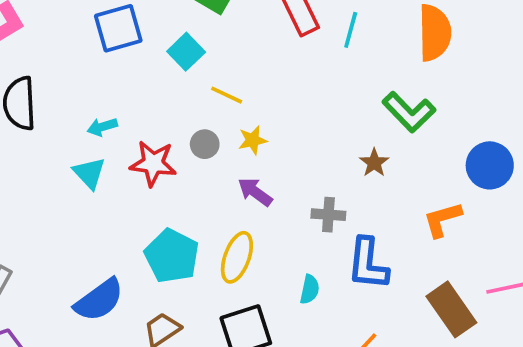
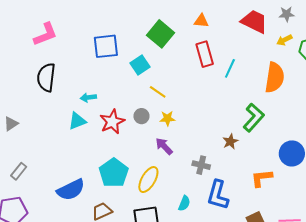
green L-shape: (409, 112) -> (254, 118), turned -104
red star: (153, 163) -> (112, 122), turned 30
cyan triangle: (89, 173) -> (77, 121), turned 42

